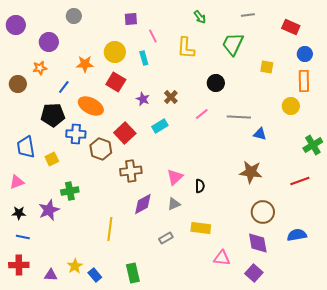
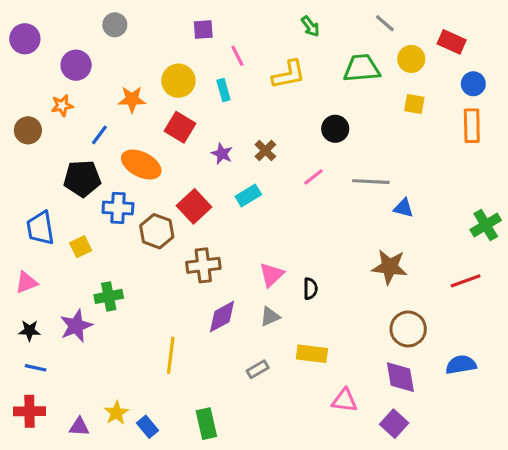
gray line: (248, 15) -> (385, 23), turned 48
green trapezoid: (233, 44) -> (362, 68), turned 60
yellow L-shape: (186, 48) -> (289, 74), turned -105
yellow circle: (291, 106) -> (411, 59), moved

